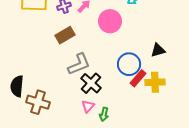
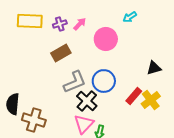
blue circle: (129, 64) -> (104, 81), moved
yellow cross: (155, 82) -> (151, 100), turned -36
pink triangle: (88, 106) -> (84, 124), size x1.5

